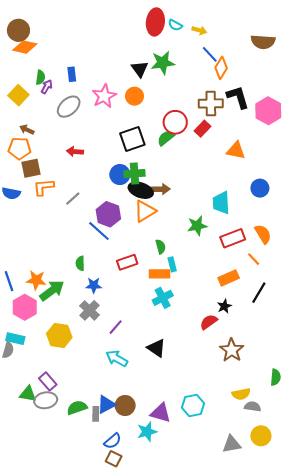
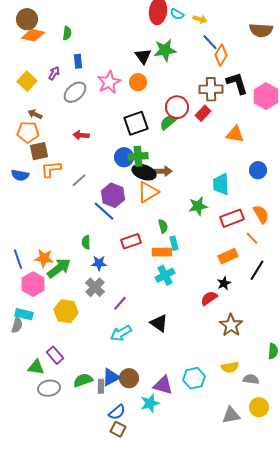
green semicircle: (40, 77) -> (67, 33), moved
cyan arrow: (117, 358) -> (121, 333), turned -60
yellow semicircle: (241, 394) -> (230, 367), moved
gray ellipse: (46, 400) -> (49, 388), moved

